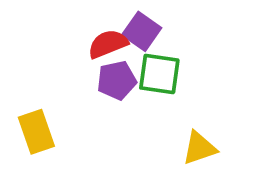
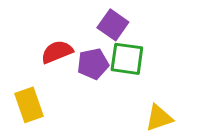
red semicircle: (108, 44) -> (57, 52), moved

